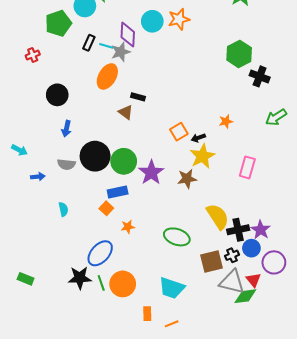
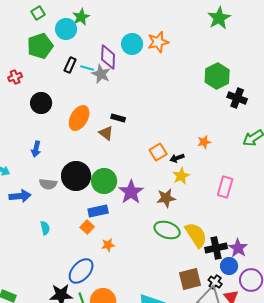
gray star: (121, 52) -> (101, 74), turned -30
orange ellipse: (107, 76) -> (79, 118), moved
black circle: (57, 95) -> (41, 103), moved
blue arrow: (66, 129) -> (36, 149), moved
yellow star: (202, 156) -> (181, 176), size x0.7
blue arrow: (38, 177) -> (20, 196), size x1.5
green ellipse: (177, 237) -> (167, 230), moved
black cross: (232, 255) -> (215, 282), moved, turned -32

